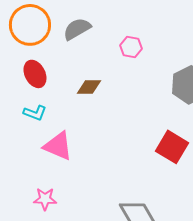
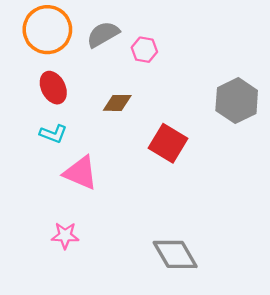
pink hexagon: (131, 47) -> (144, 50), moved
red square: (172, 147) -> (168, 143), moved

